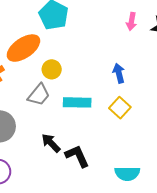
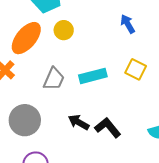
yellow circle: (52, 69) -> (64, 30), moved
blue arrow: (119, 73) -> (128, 24), moved

